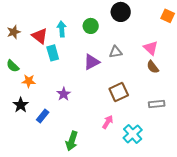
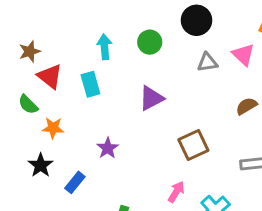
red triangle: (40, 36) -> (50, 76), moved
pink triangle: (151, 48) -> (243, 55), moved
gray triangle: (116, 52) -> (207, 62), moved
brown semicircle: (153, 67) -> (246, 106), turned 96

